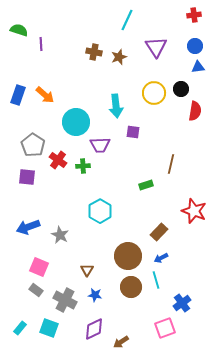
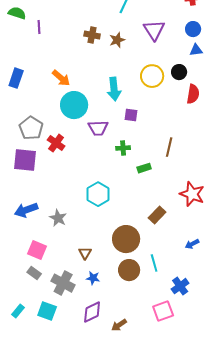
orange arrow: (45, 95) -> (61, 78), moved
green cross: (83, 166) -> (123, 148), moved
purple square: (27, 177) -> (25, 160), size x1.4
blue arrow: (161, 258) -> (192, 244), moved

